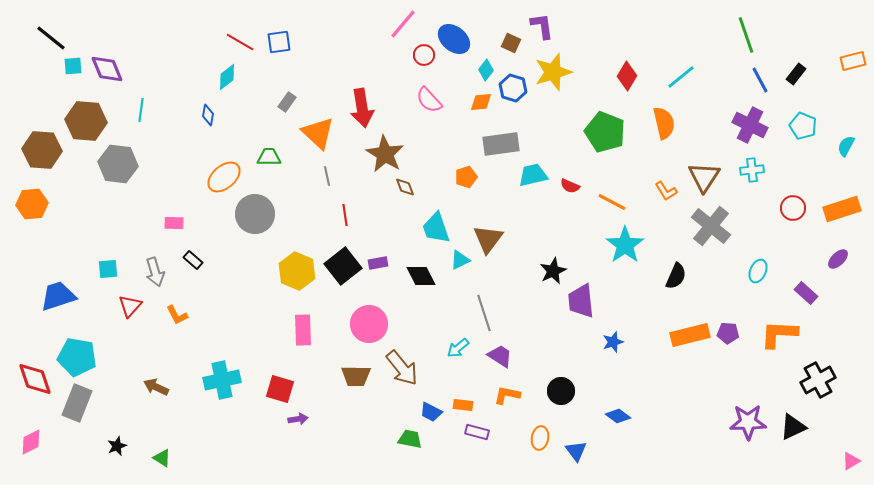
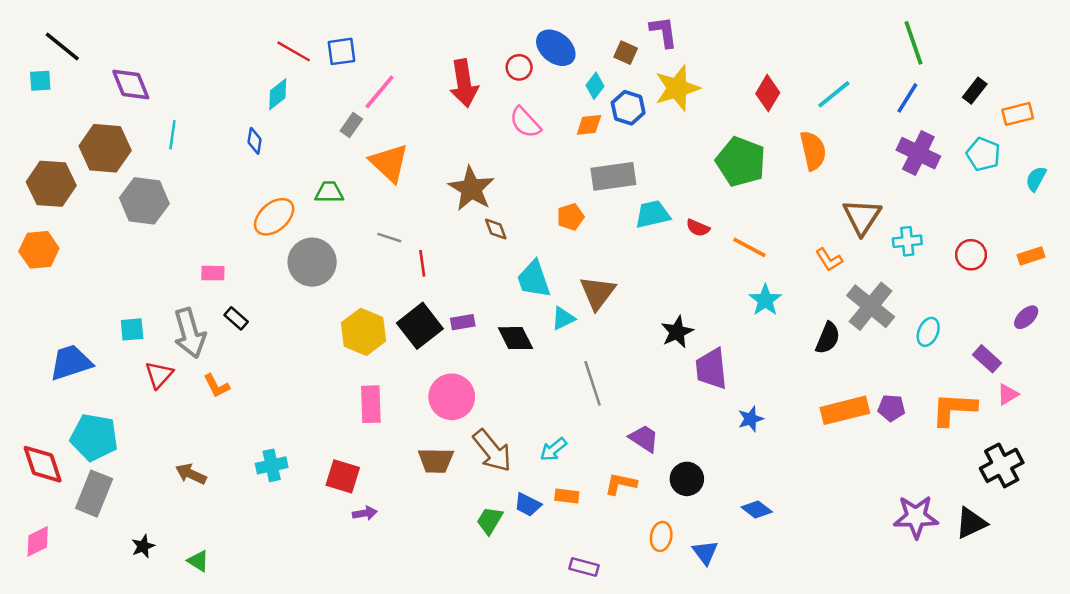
pink line: (403, 24) -> (379, 92), moved
orange rectangle: (853, 61) -> (1018, 114), moved
cyan square: (73, 66) -> (40, 81), moved
blue line: (760, 80) -> (907, 98), moved, turned 60
red arrow: (362, 108) -> (464, 83), moved
cyan cross: (752, 170) -> (907, 241), moved
gray line: (327, 176) -> (389, 238), moved, turned -60
orange L-shape: (666, 191) -> (829, 260), moved
orange rectangle: (842, 209) -> (1031, 256), size x0.6
gray cross: (711, 226) -> (871, 306), moved
cyan star: (625, 245) -> (765, 300), size x0.7
gray arrow: (155, 272) -> (190, 333), size x1.4
cyan arrow: (458, 348) -> (553, 449), moved
purple trapezoid: (500, 356) -> (644, 438), moved
cyan cross: (222, 380) -> (272, 465), size x0.7
purple rectangle: (477, 432) -> (584, 567), moved
green trapezoid: (410, 439) -> (490, 521), moved, turned -70
pink triangle: (851, 461) -> (1008, 394), moved

